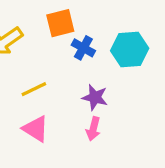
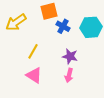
yellow line: (34, 89) -> (33, 51), turned -35

